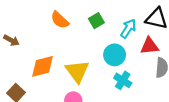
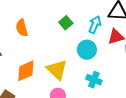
orange semicircle: (60, 20) -> (22, 28), moved, turned 42
cyan cross: (123, 80) -> (94, 80), moved

